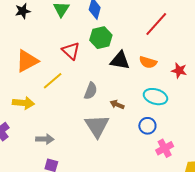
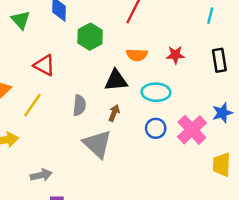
green hexagon: (101, 38) -> (90, 37), moved
black triangle: (120, 60) -> (116, 80), moved
brown arrow: (117, 104) -> (114, 113), turned 104
pink cross: (165, 148) -> (192, 130), moved, size x1.4

